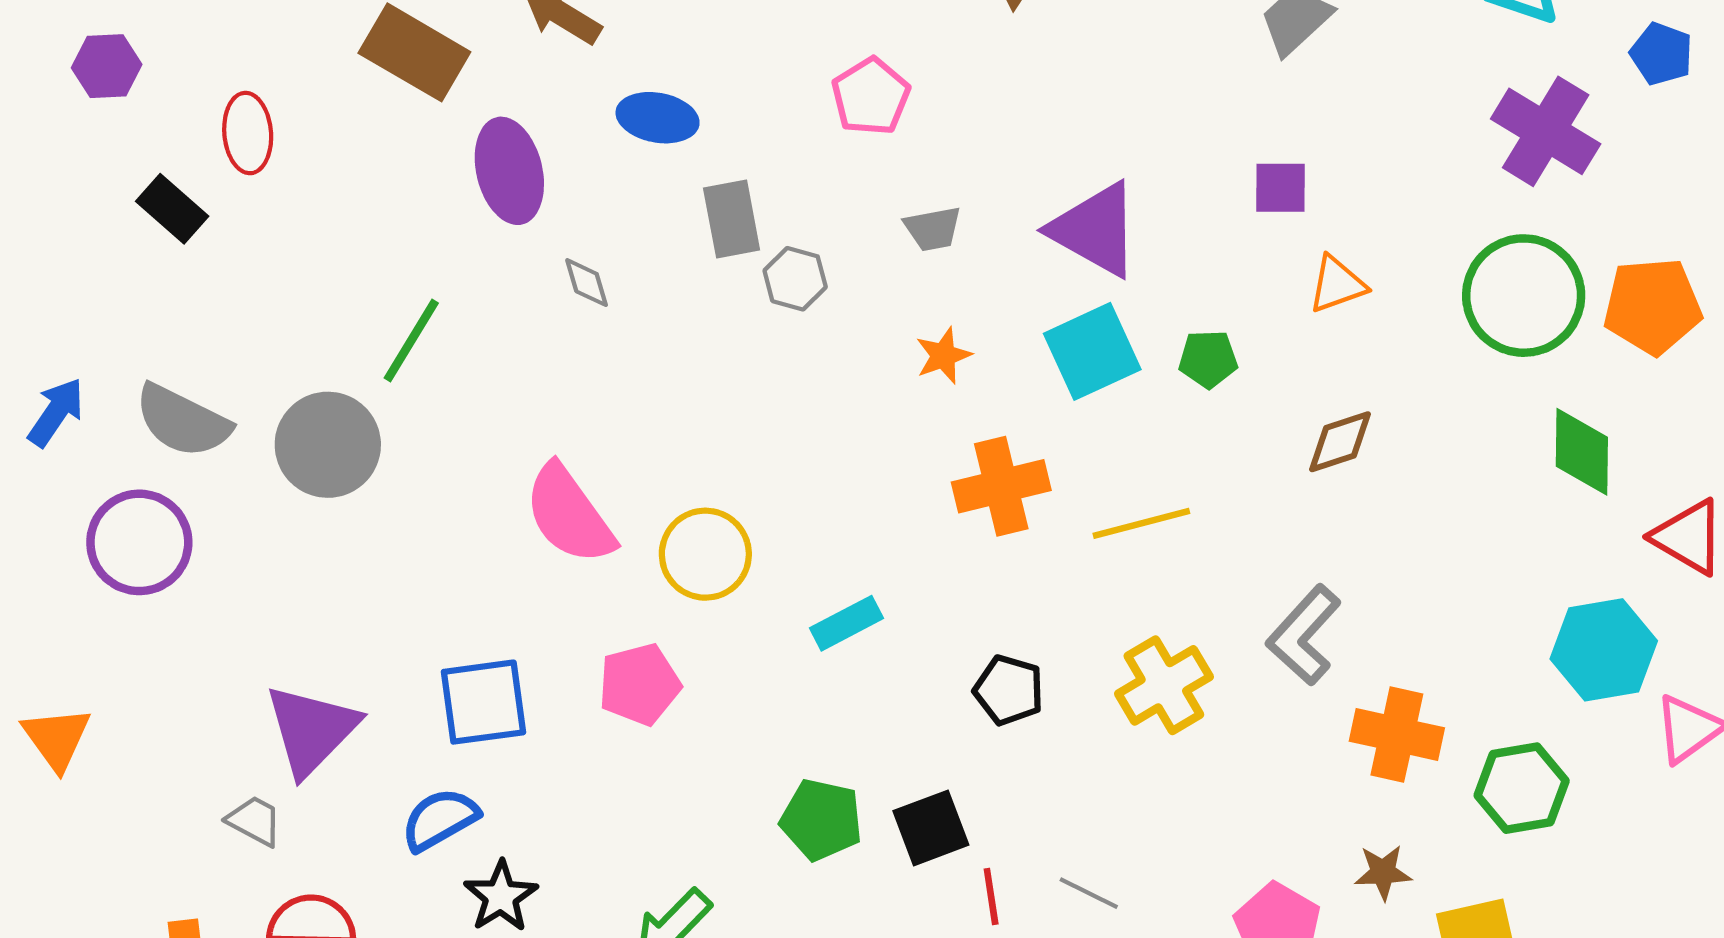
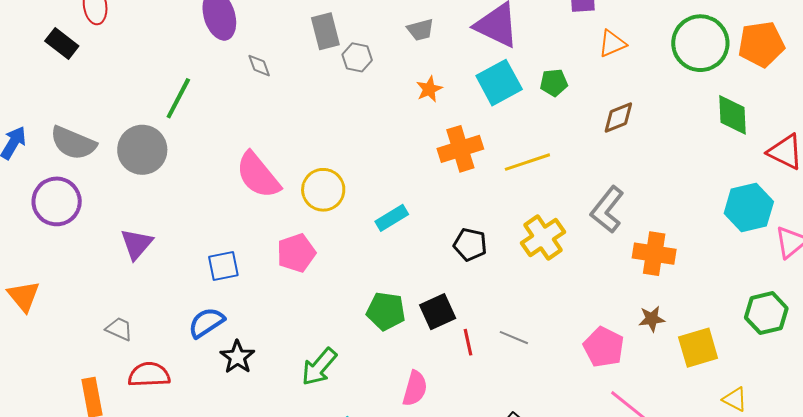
blue square: (484, 702) -> (223, 266), size x0.7
purple triangle: (312, 730) -> (137, 244), moved, size x0.7
green hexagon: (1522, 788) -> (766, 313), moved

